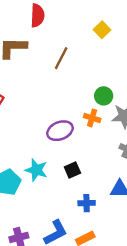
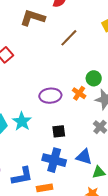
black square: (72, 170) -> (59, 131), moved
blue cross: (87, 203) -> (54, 160), size x1.6

